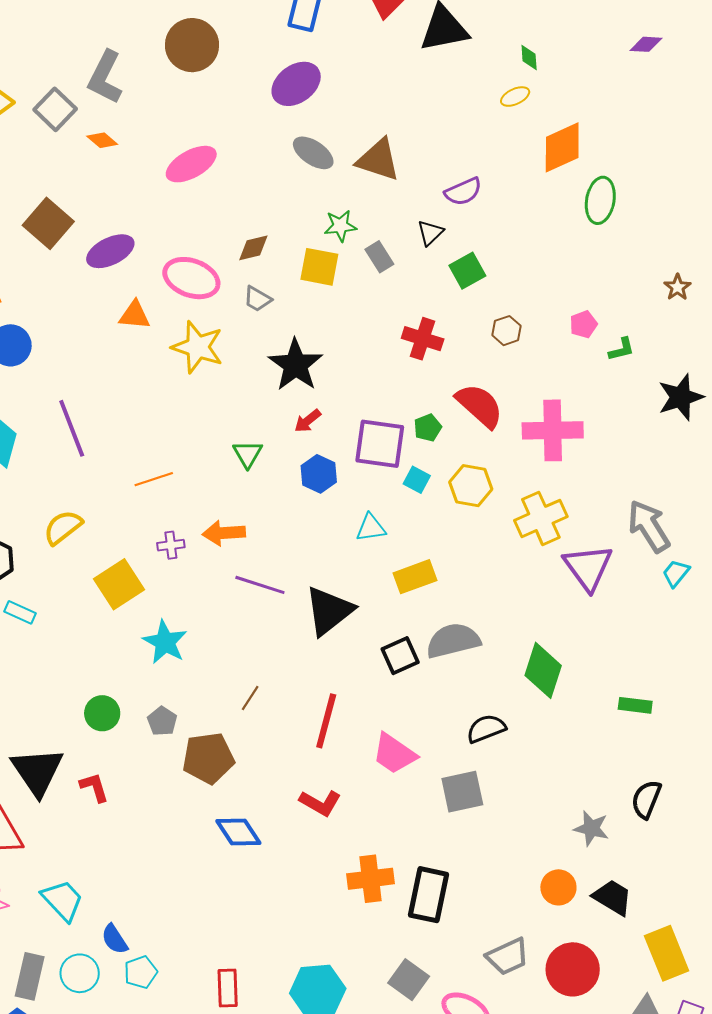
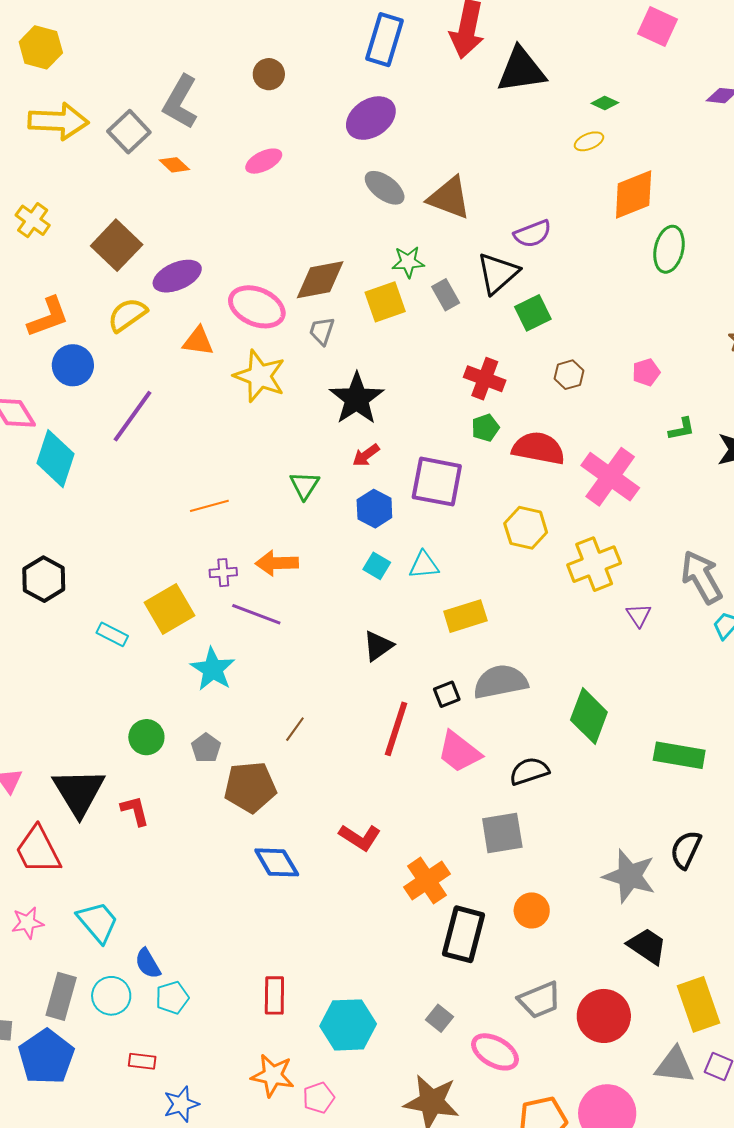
brown circle: (192, 45) -> (269, 74), size x0.6
green diamond: (529, 57) -> (605, 103), turned -64
pink ellipse: (191, 164) -> (264, 161), moved, size x0.7
black triangle: (430, 233) -> (498, 273), size x1.6
brown diamond: (253, 248) -> (320, 280), size x1.6
yellow square: (319, 267) -> (385, 302), turned -33
gray trapezoid: (257, 299) -> (322, 331), turned 76
green L-shape: (622, 349) -> (682, 429), moved
red semicircle: (480, 406) -> (538, 448), turned -34
purple line: (72, 428) -> (133, 416), moved, turned 54
green pentagon: (428, 428) -> (485, 428), moved
pink cross: (553, 430) -> (610, 477), turned 34
cyan square: (417, 480) -> (377, 566), moved
yellow semicircle: (63, 527) -> (127, 315), moved
purple triangle: (588, 567) -> (639, 615), size x0.5
purple line: (260, 585) -> (256, 614), moved
black triangle: (329, 611) -> (378, 646), size x0.6
cyan rectangle: (20, 612) -> (112, 634), moved
black square: (400, 656) -> (447, 694), size x0.7
green rectangle: (635, 705) -> (679, 755), size x1.5
red line: (326, 721) -> (396, 729), moved
pink trapezoid: (394, 754) -> (459, 752), moved
gray star: (591, 828) -> (629, 876), size x1.5
orange cross: (370, 879) -> (427, 881), moved, turned -30
orange circle: (558, 887) -> (532, 910), moved
gray square: (409, 980) -> (440, 1018), size x0.7
red rectangle: (228, 988) -> (274, 995), moved

